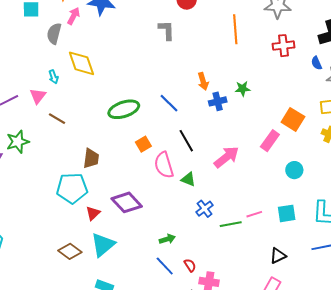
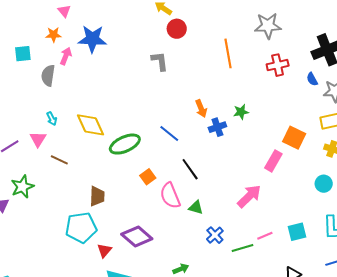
yellow diamond: (81, 63) -> (90, 125), moved
pink arrow: (226, 157) -> (249, 196), moved
cyan circle: (294, 170) -> (324, 184), moved

